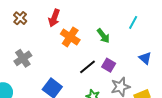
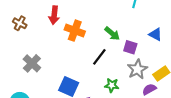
green arrow: (103, 36) -> (112, 34), moved
purple square: (109, 65) -> (130, 47), moved

